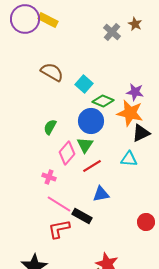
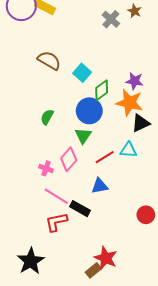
green diamond: (103, 101) -> (102, 90), turned -60
pink diamond: (67, 153) -> (69, 159), moved
red line: (92, 166) -> (105, 157), moved

